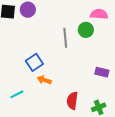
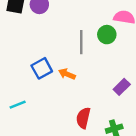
purple rectangle: (102, 72) -> (122, 87), turned -64
orange arrow: (44, 80) -> (67, 74), moved

